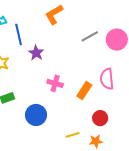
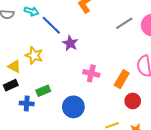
blue line: (19, 34) -> (51, 25), turned -30
red circle: (100, 118) -> (133, 101), moved

